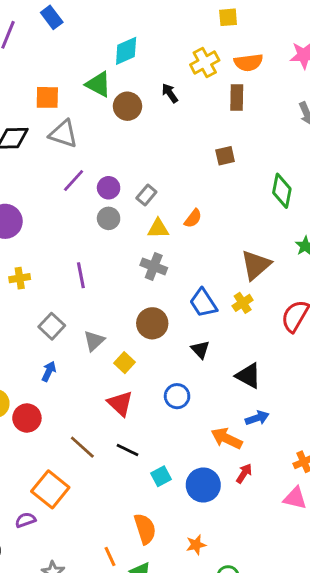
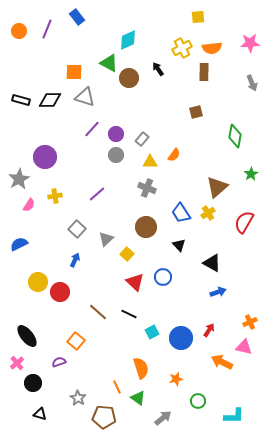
purple line: (81, 275) -> (97, 194), turned 60
red triangle: (120, 403) -> (135, 282), moved
orange arrow: (227, 438) -> (222, 362), moved
orange square: (50, 489) -> (76, 341), size x0.7

